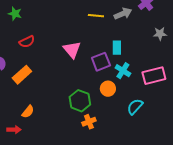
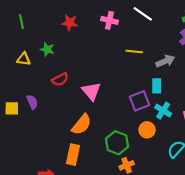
gray arrow: (123, 14) -> (165, 61), moved
pink triangle: (72, 50) -> (91, 91), moved
orange rectangle: (22, 75) -> (73, 155), moved, turned -36
orange semicircle: (28, 112) -> (82, 124), moved, size x1.5

